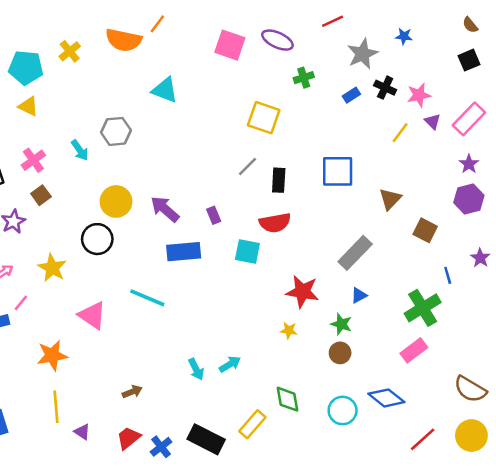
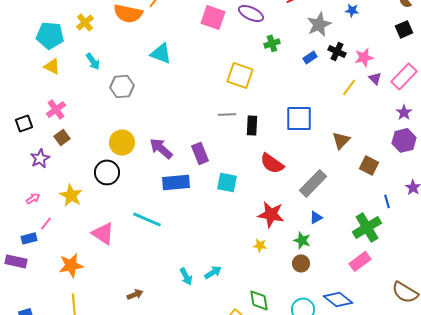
cyan arrow: (80, 150) -> (93, 61), moved
gray line: (247, 166) -> (227, 114), turned 42
purple rectangle: (214, 215) -> (200, 153), size x1.5
red semicircle: (275, 223) -> (272, 163), moved, turned 45

